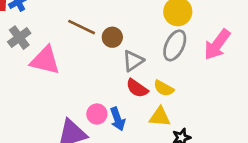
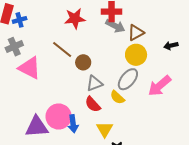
yellow semicircle: (164, 88) -> (117, 97), moved
pink circle: (97, 114) -> (59, 116), size x1.6
yellow triangle: (160, 117) -> (105, 129), turned 42

